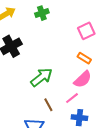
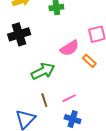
pink semicircle: (83, 79) -> (69, 48), moved

